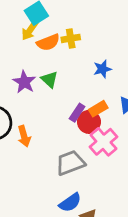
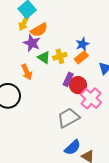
yellow cross: (71, 38) -> (60, 56), moved
purple star: (24, 82) -> (32, 43), moved
orange rectangle: (98, 109) -> (81, 57), moved
orange arrow: (24, 136) -> (27, 72), moved

